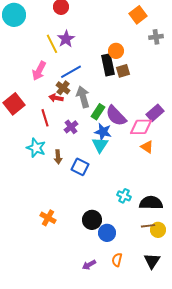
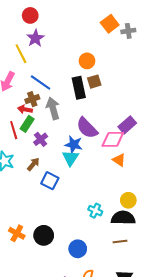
gray cross: (156, 37) -> (128, 31), moved
purple star: (66, 39) -> (35, 38), moved
black rectangle: (108, 65) -> (79, 88), moved
blue line: (71, 72) -> (41, 83), turned 65
brown cross: (63, 88) -> (32, 99), turned 32
green rectangle: (98, 112) -> (27, 124), moved
brown arrow: (58, 157) -> (33, 164), moved, turned -136
black circle: (92, 220) -> (44, 235), moved
yellow circle: (158, 230) -> (128, 200), moved

